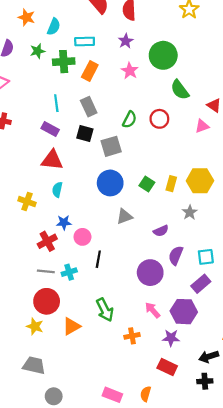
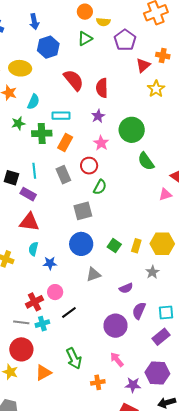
red circle: (159, 119) -> (89, 166), moved
black square: (85, 134) -> (11, 178), moved
blue star: (64, 223) -> (50, 263), moved
red cross: (47, 241) -> (34, 302), moved
black line: (98, 259) -> (69, 312), turned 42
purple hexagon: (184, 312) -> (157, 373), moved

